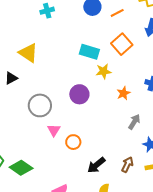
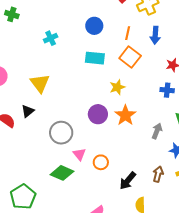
orange line: (117, 13) -> (128, 33), moved, turned -40
cyan rectangle: (89, 52) -> (95, 58), moved
yellow triangle: (28, 53) -> (40, 83), turned 30
orange star: (124, 93) -> (125, 115), moved, size x1.5
green diamond: (21, 168) -> (62, 173), moved

